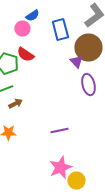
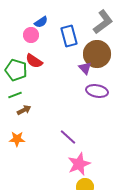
purple ellipse: (88, 85) -> (97, 91), turned -65
purple line: (59, 131) -> (68, 137), turned 54
pink star: (60, 168) -> (79, 164), moved

